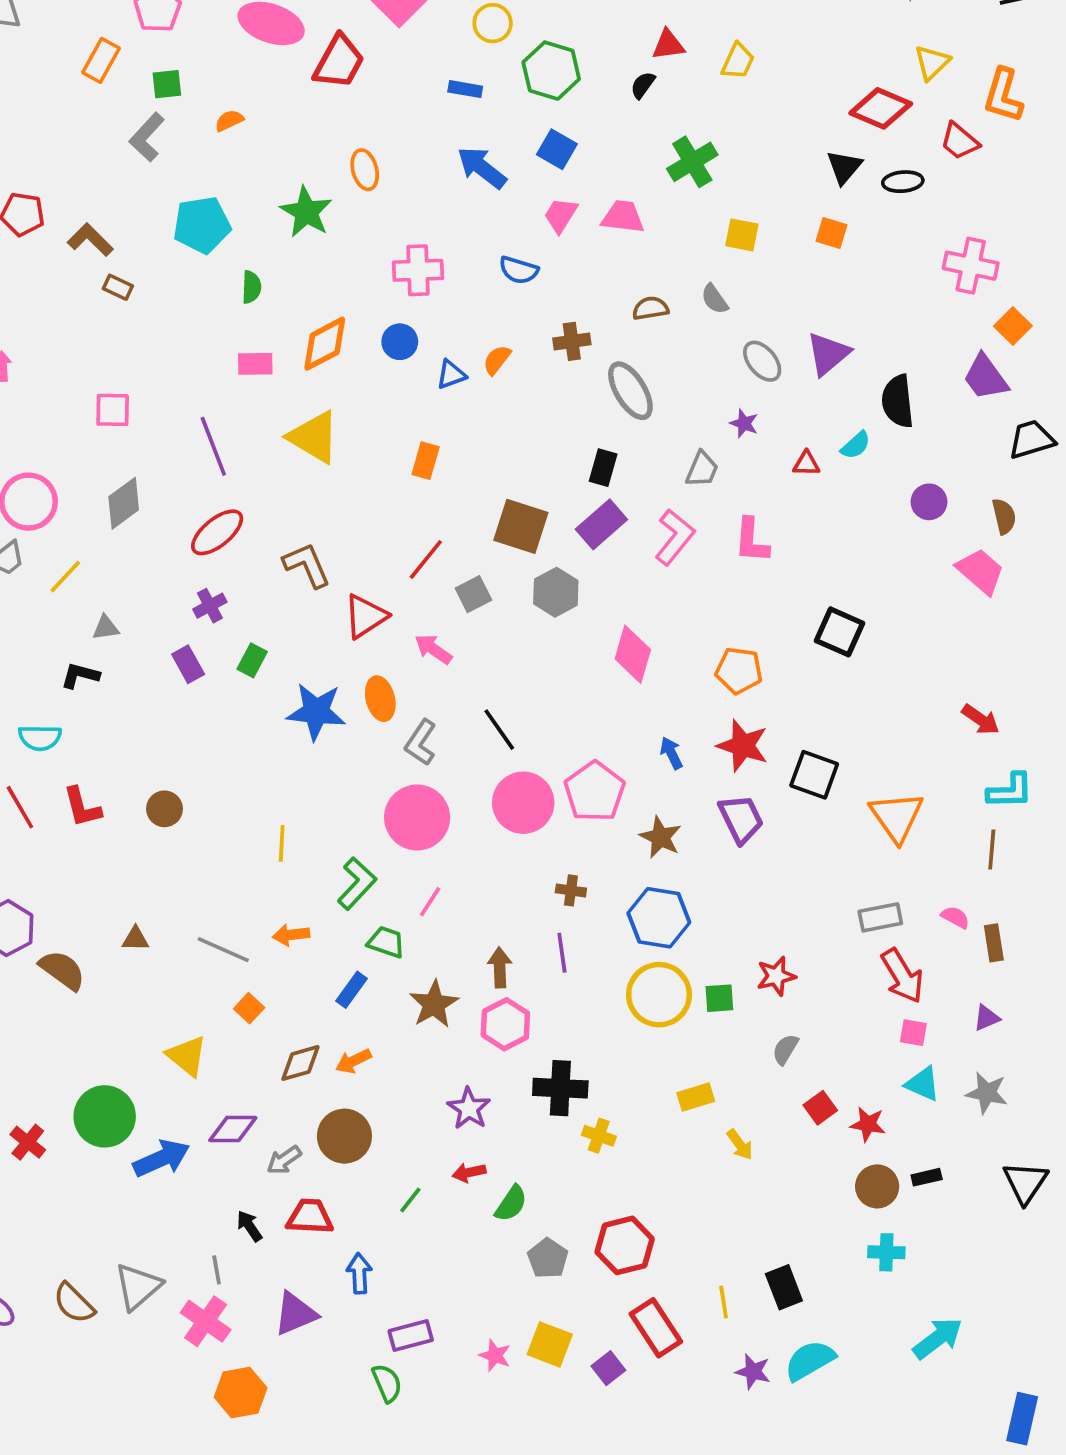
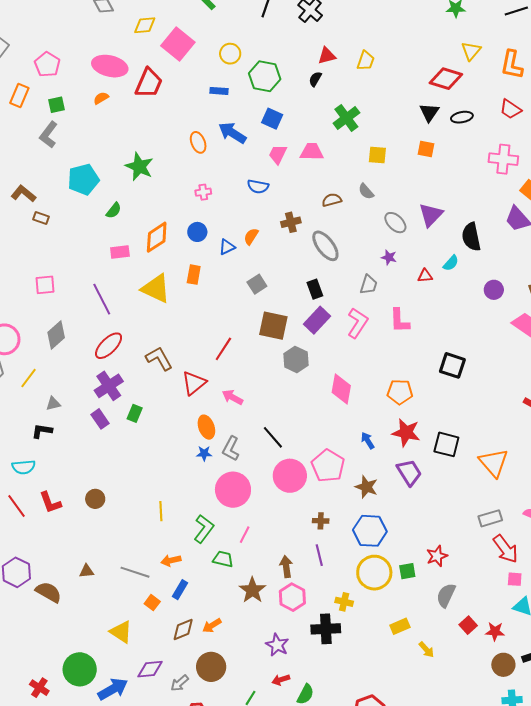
orange semicircle: (229, 121) -> (101, 98), moved
red trapezoid: (959, 141) -> (510, 109), moved
orange ellipse: (365, 170) -> (198, 142), moved
pink cross: (418, 270) -> (203, 192), size x0.6
green semicircle: (251, 287) -> (114, 210), turned 42
orange rectangle: (426, 461) -> (194, 275), moved
black rectangle: (603, 468) -> (315, 289), turned -30
gray square: (473, 594) -> (257, 284), moved
purple cross: (210, 606) -> (109, 386), size x1.6
blue star: (316, 712) -> (204, 453), moved, size x0.5
blue rectangle: (351, 990) -> (180, 590), moved
gray semicircle: (785, 1049) -> (446, 595), size x1.4
yellow cross: (599, 1136) -> (344, 602), moved

